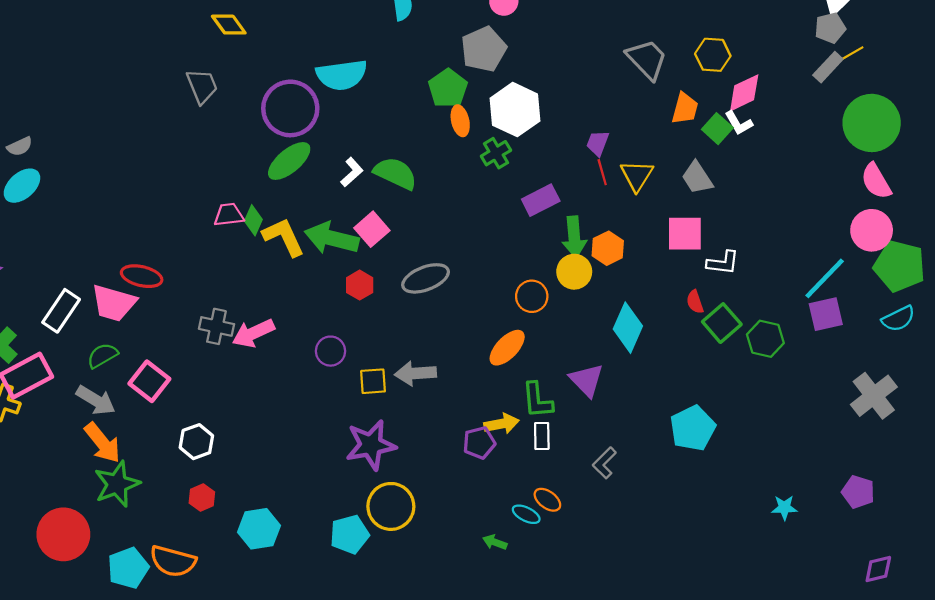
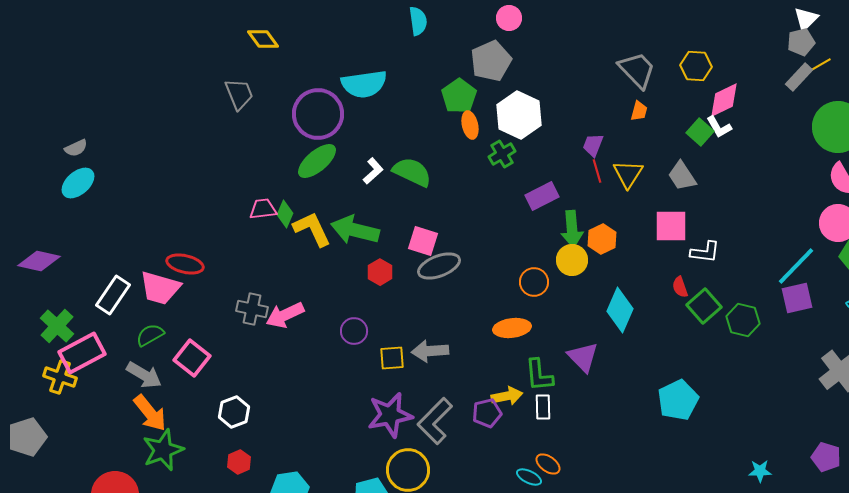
orange trapezoid: (685, 108) -> (639, 111), moved, size x0.7
pink square: (372, 229) -> (423, 241), moved, turned -32
orange ellipse: (507, 348) -> (512, 328), turned 39
gray L-shape: (604, 463) -> (435, 421), moved, size x1.6

